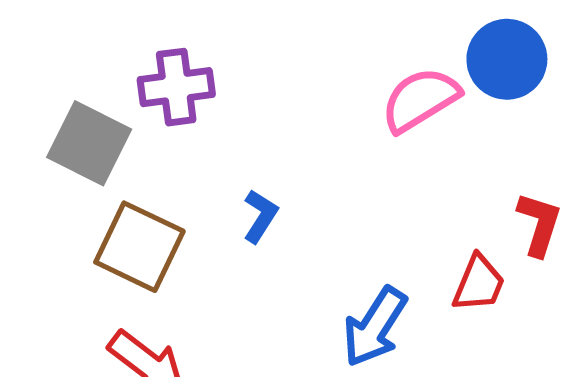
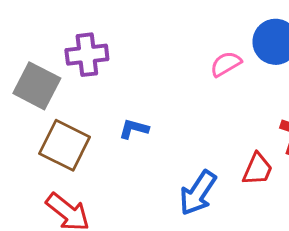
pink semicircle: (420, 100) -> (226, 64), size x0.7
blue L-shape: (260, 216) -> (134, 129), turned -108

